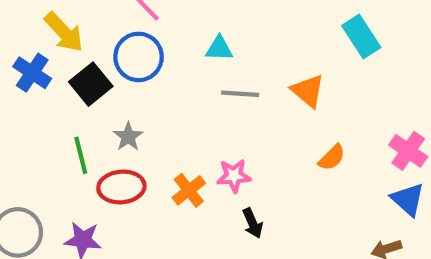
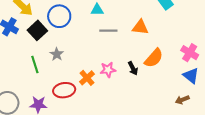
orange triangle: (308, 91) -> (140, 27), turned -30
orange semicircle: (332, 158) -> (154, 58), size x1.5
red ellipse: (121, 187) -> (64, 90), moved
black arrow: (253, 223) -> (133, 68), moved

